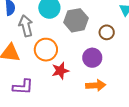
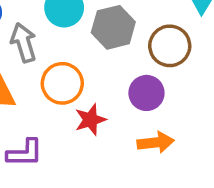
brown circle: (107, 32) -> (170, 46), size x1.5

